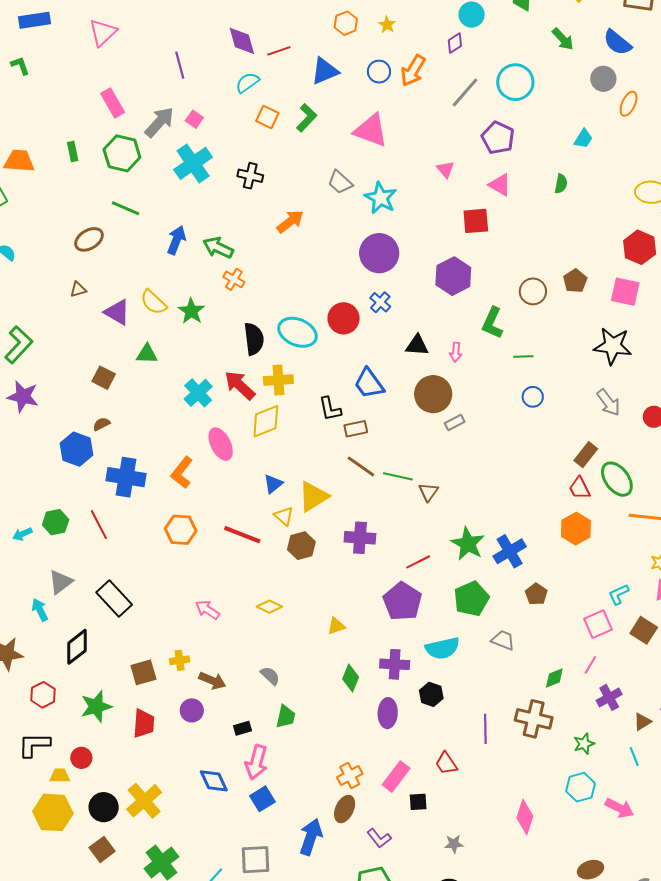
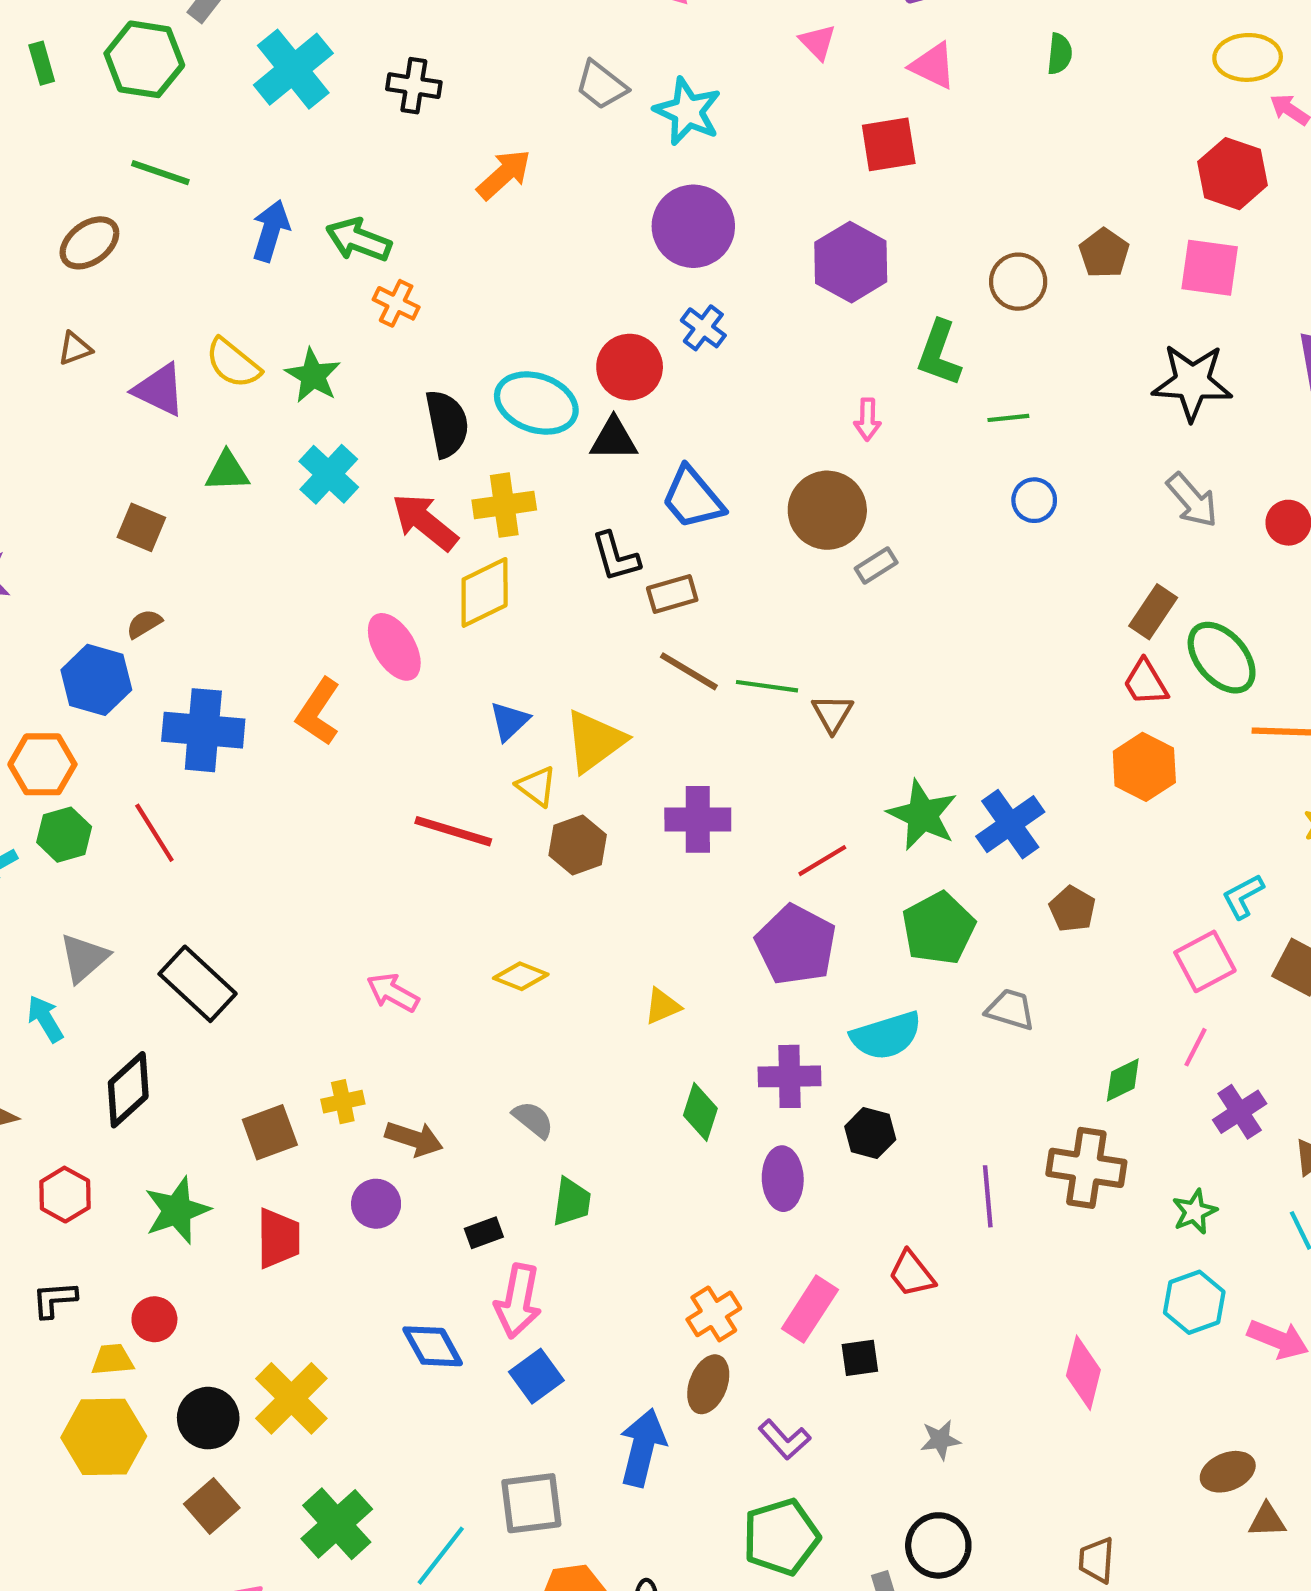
black triangle: (417, 345) -> (614, 439), moved
cyan cross: (198, 393) -> (329, 474), moved
orange hexagon: (181, 530) -> (42, 764), moved
black L-shape: (34, 745) -> (54, 1299), size x0.7

